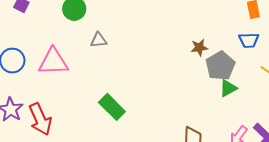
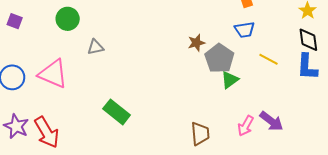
pink triangle: (53, 62) -> (53, 74), turned 32

